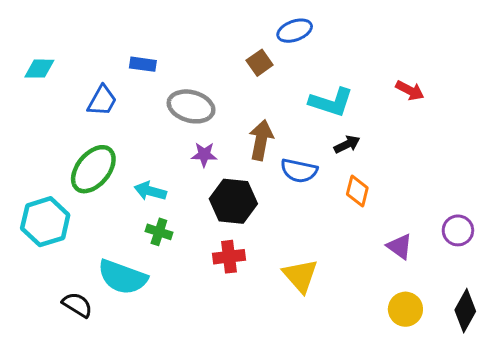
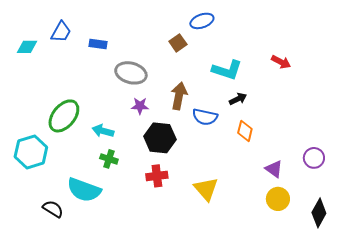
blue trapezoid: (102, 101) -> (61, 32), moved
yellow circle: (405, 309) -> (278, 199), moved

